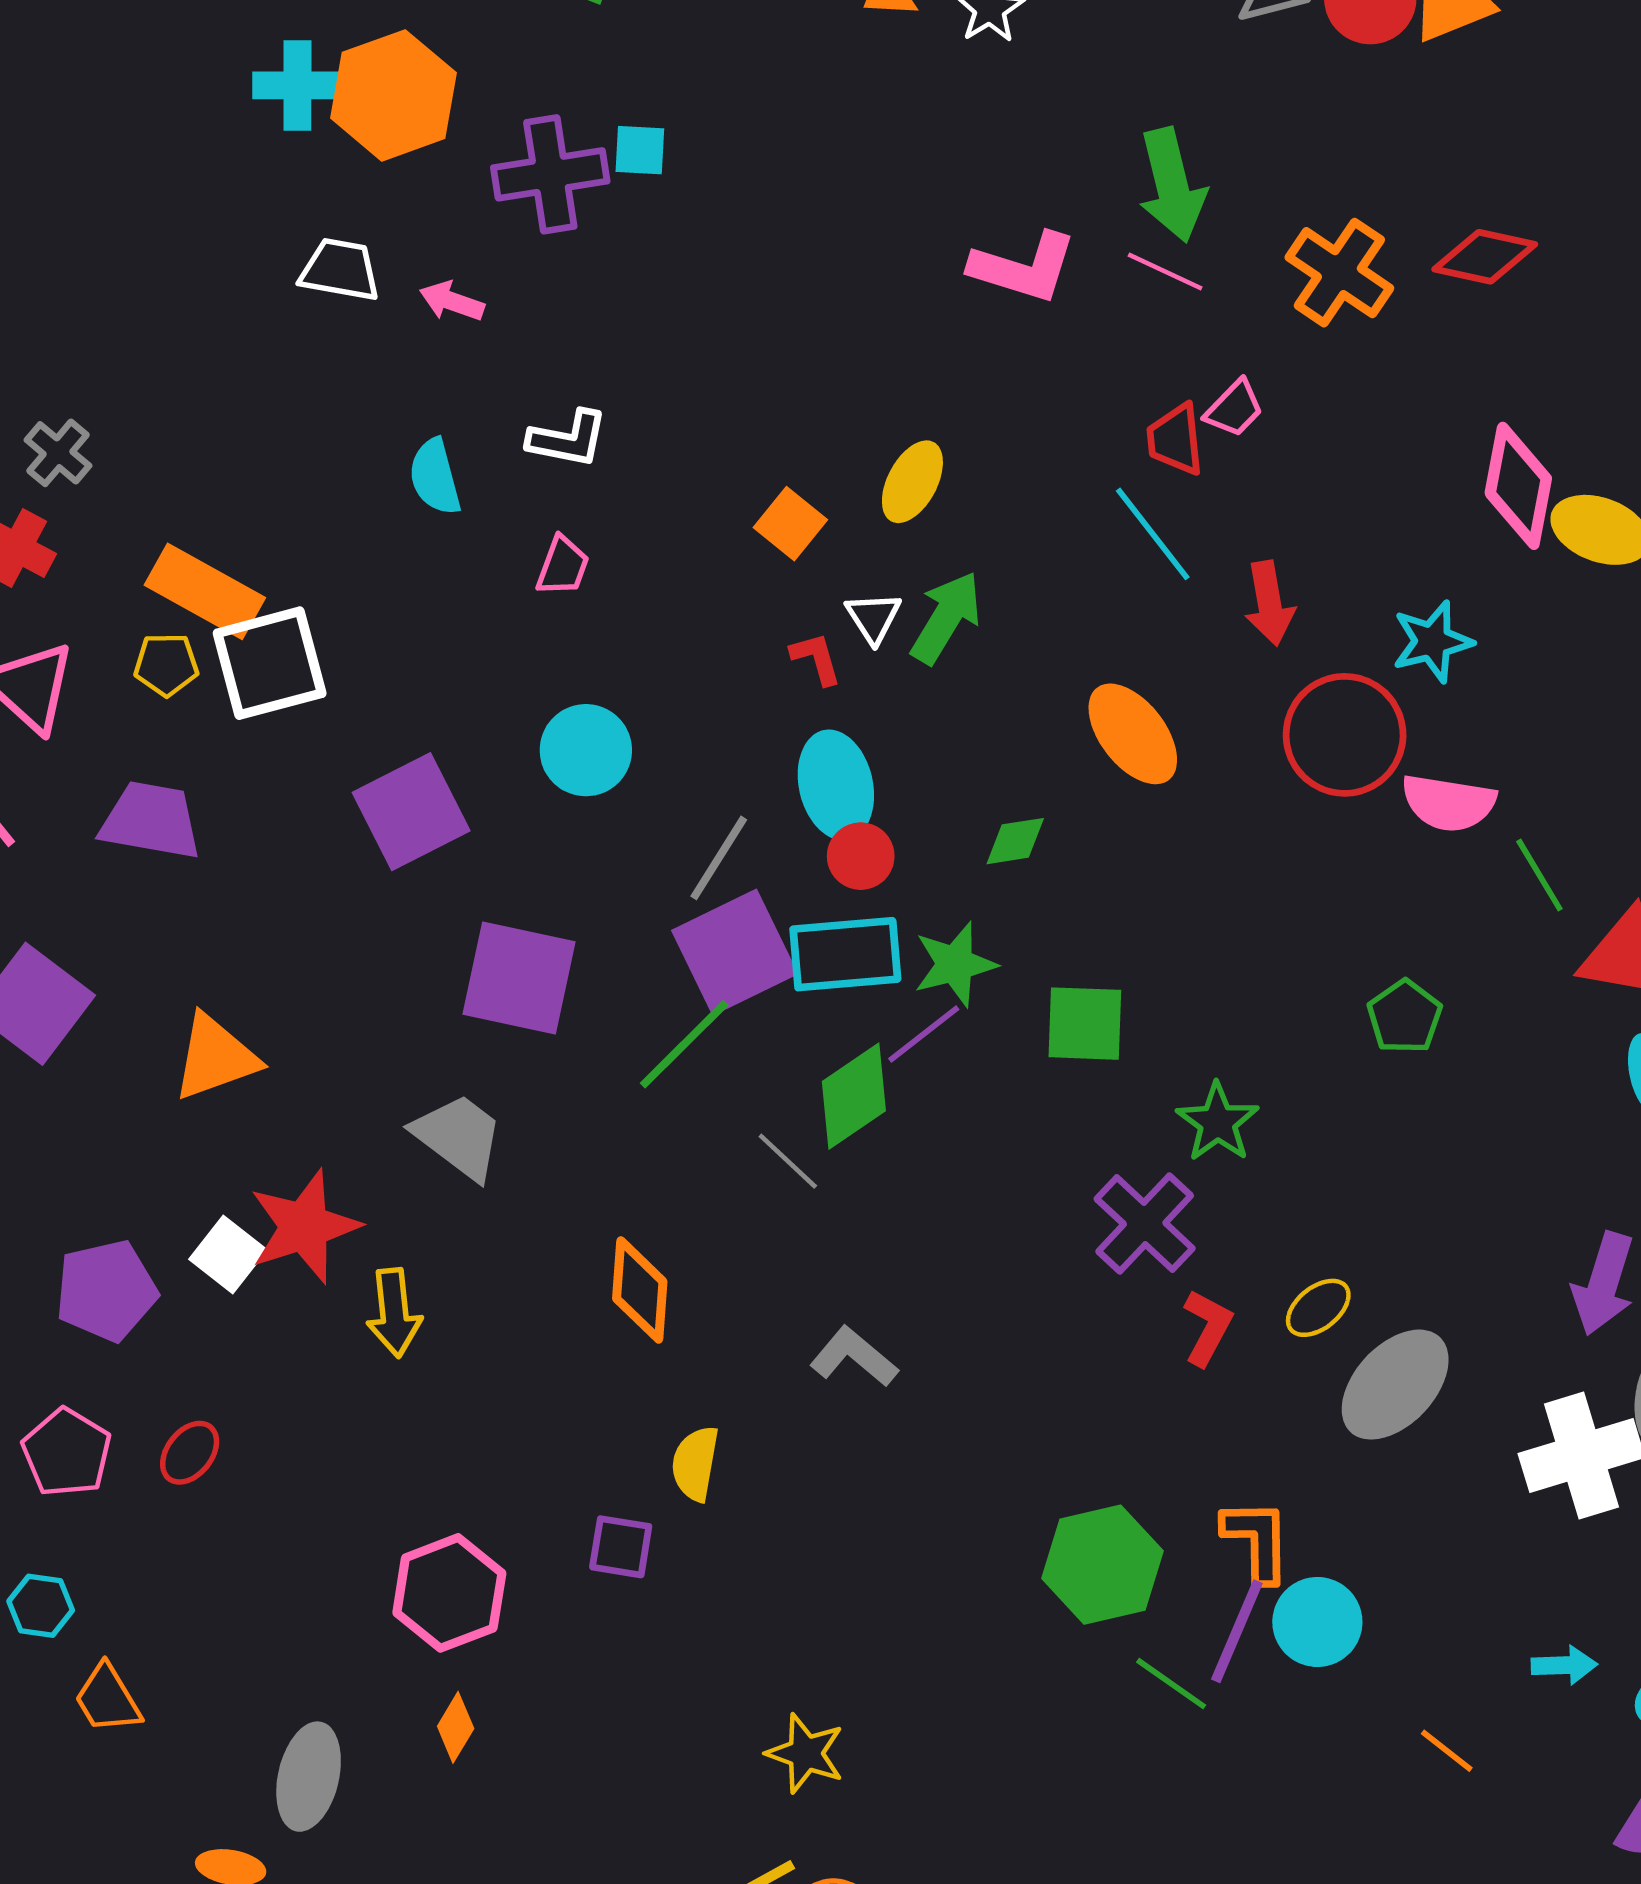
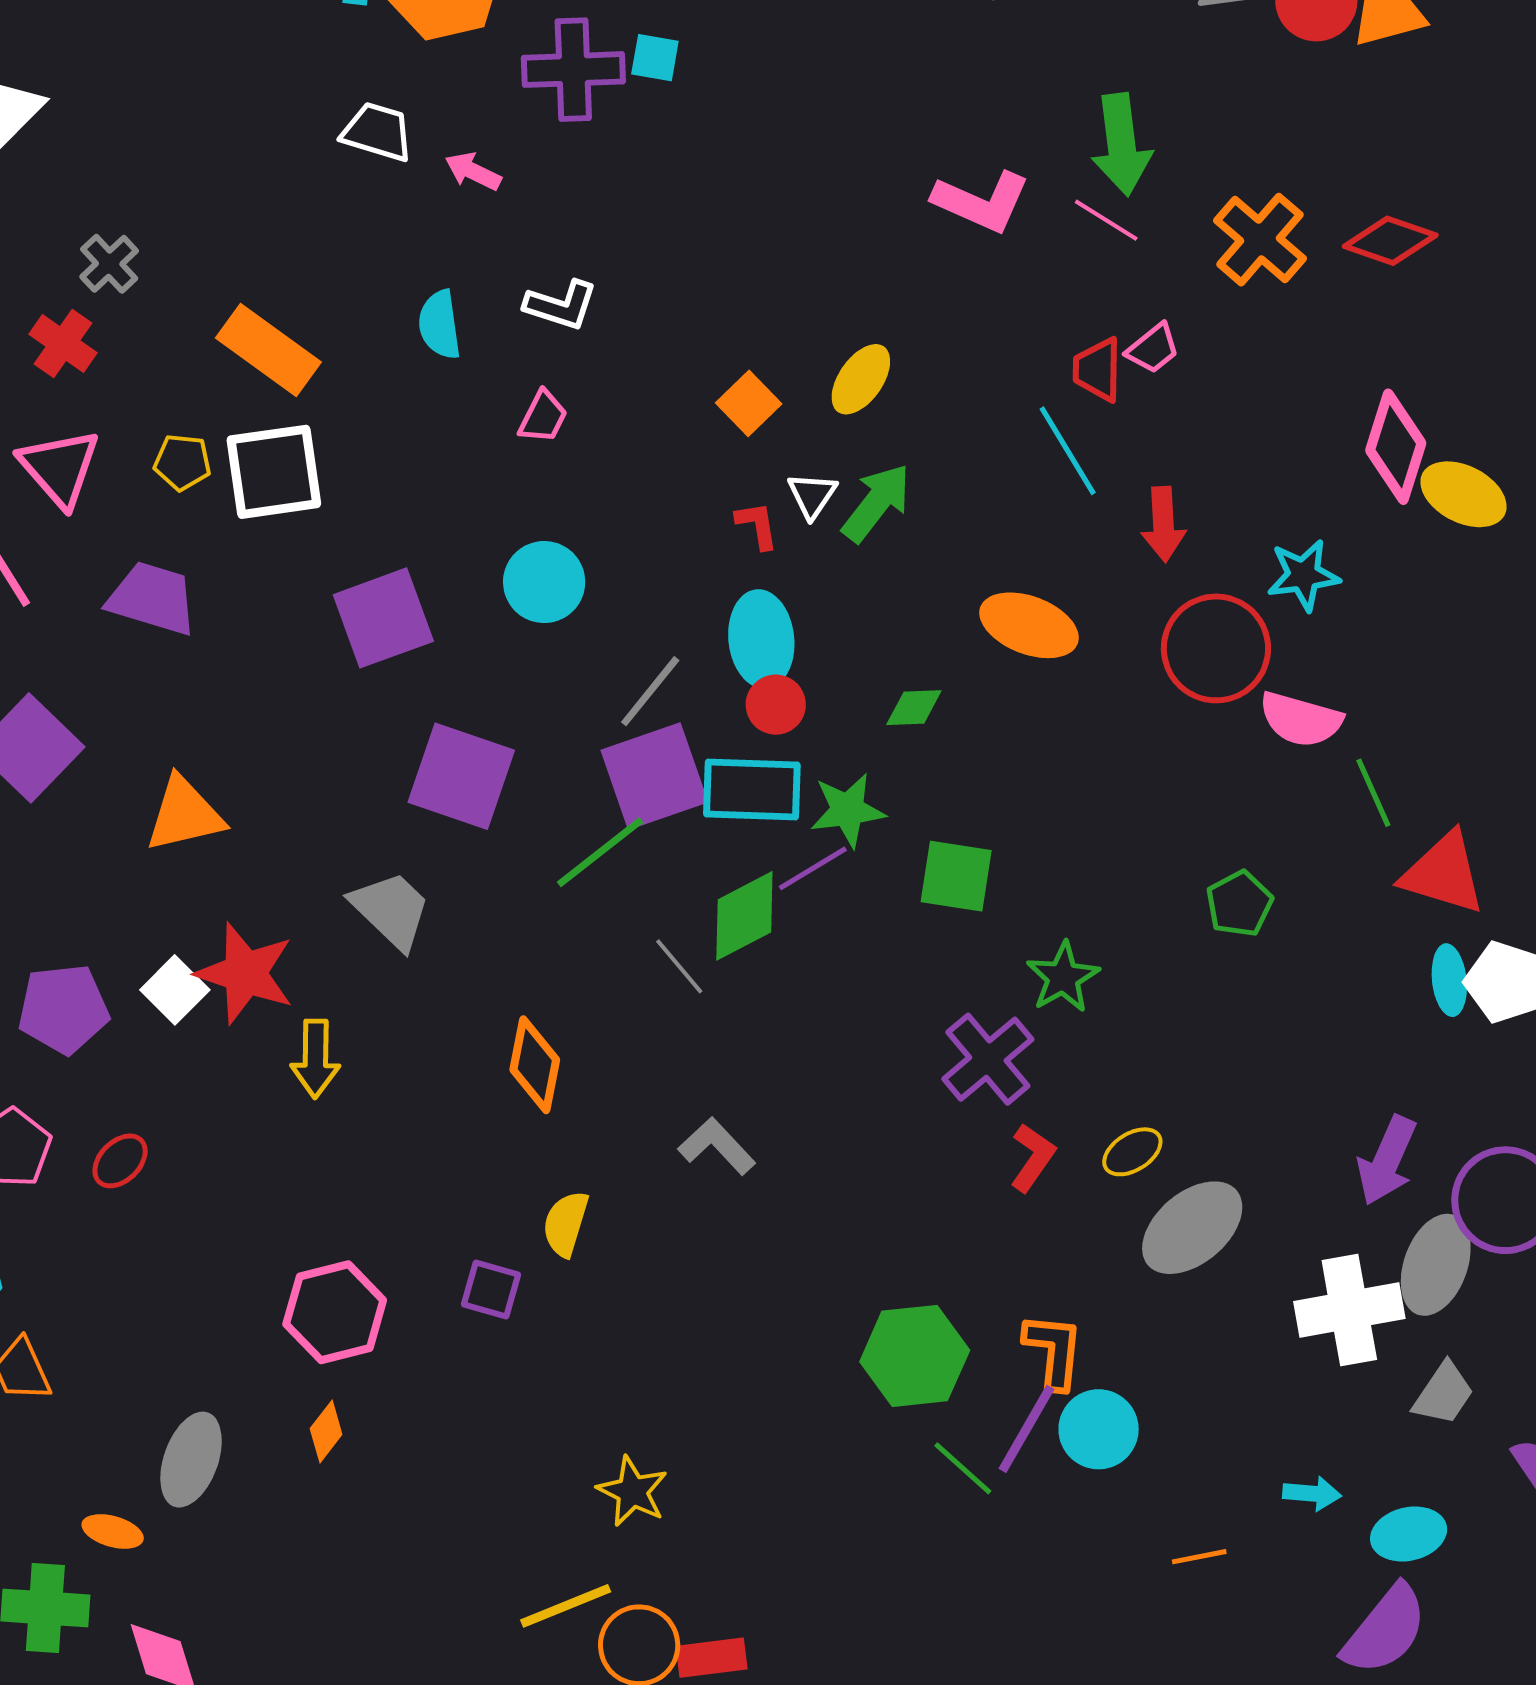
orange rectangle: (205, 591) -> (268, 350), moved
orange ellipse: (1133, 734) -> (1029, 625), turned -38
red star: (304, 1227) -> (245, 973), turned 30
orange line: (1447, 1751) -> (1199, 1557), turned -56

